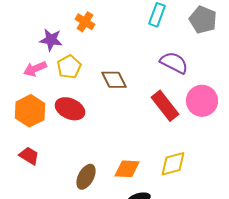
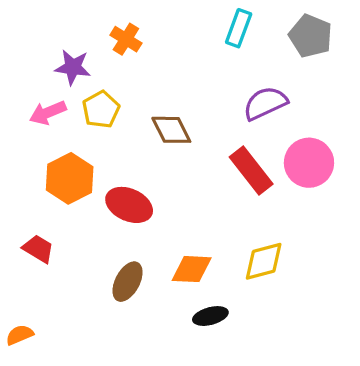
purple semicircle: (174, 63) -> (265, 103), turned -52
red ellipse: (70, 109) -> (129, 205), moved
orange hexagon: (30, 111) -> (70, 178), moved

